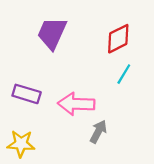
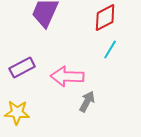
purple rectangle: (27, 94) -> (22, 68), turned -45

